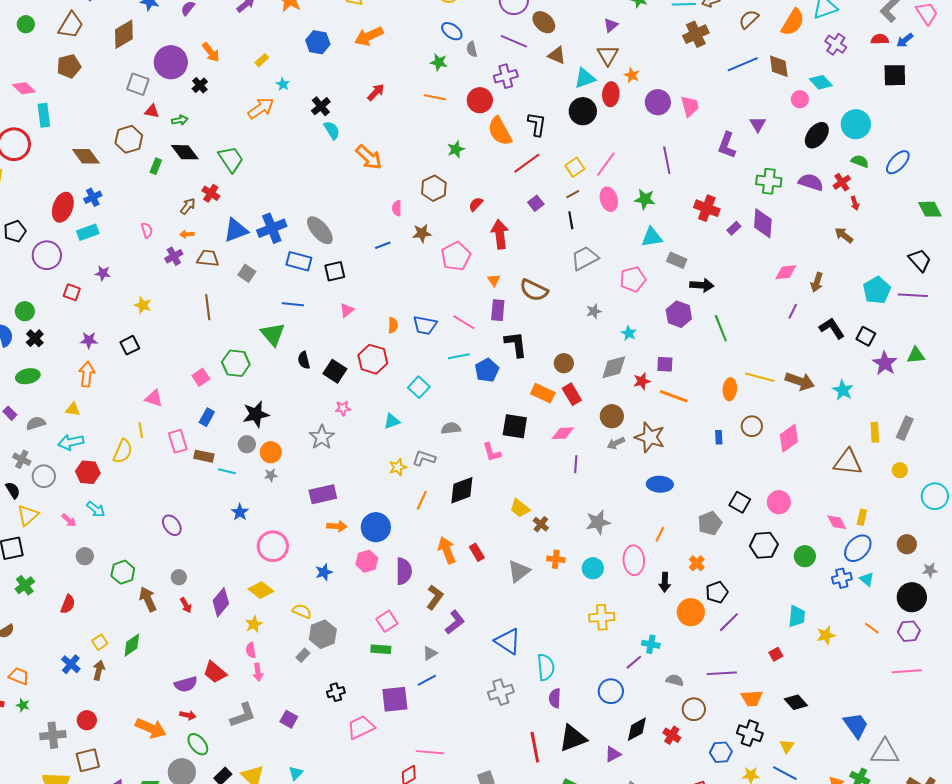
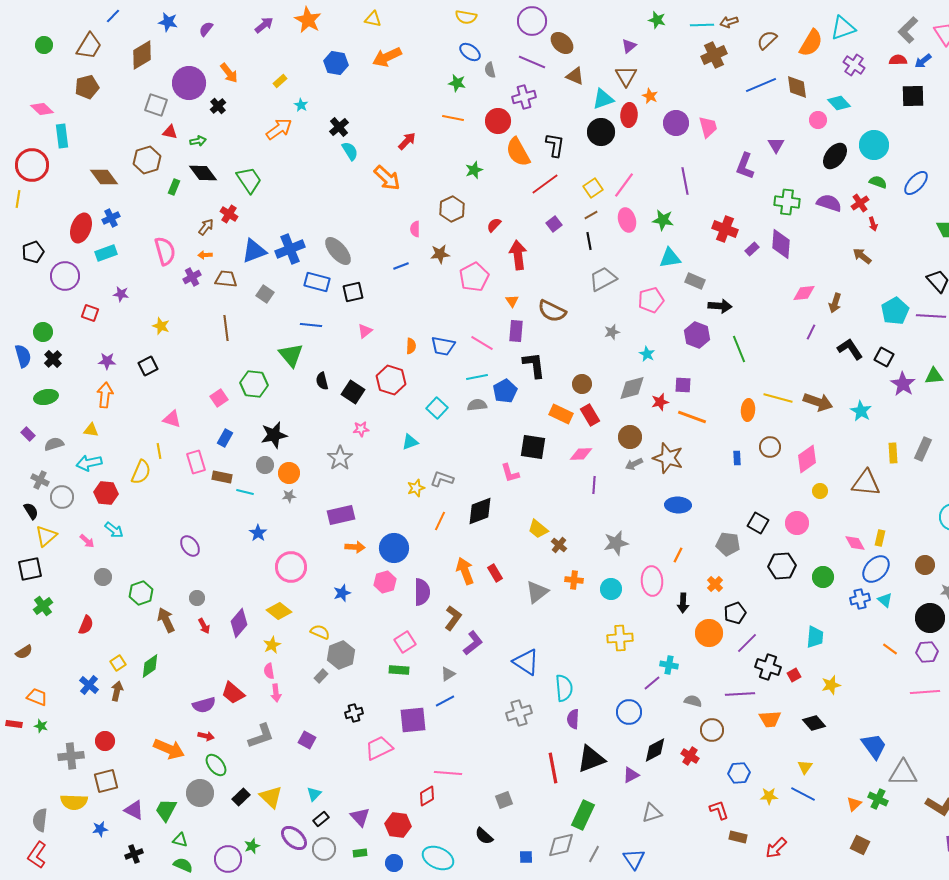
red arrow: (376, 92) -> (407, 141), moved
pink semicircle: (147, 230) -> (165, 251), size x1.8
gray semicircle: (451, 428) -> (477, 405), moved
yellow circle: (900, 470) -> (820, 491), moved
gray pentagon: (710, 523) -> (728, 544), turned 30
yellow star: (826, 635) -> (831, 685), moved
black cross: (750, 733) -> (768, 667), moved

